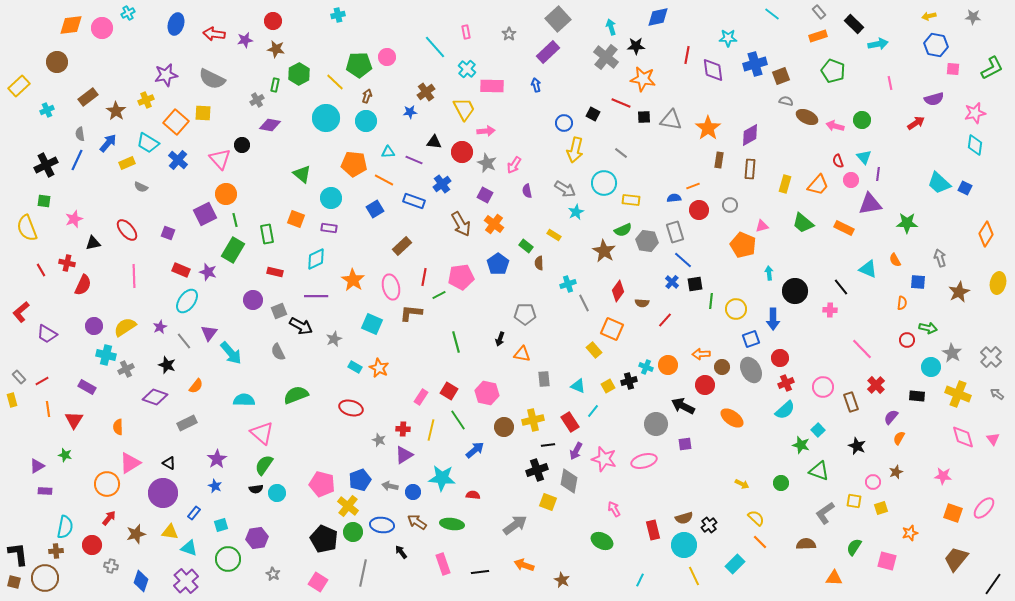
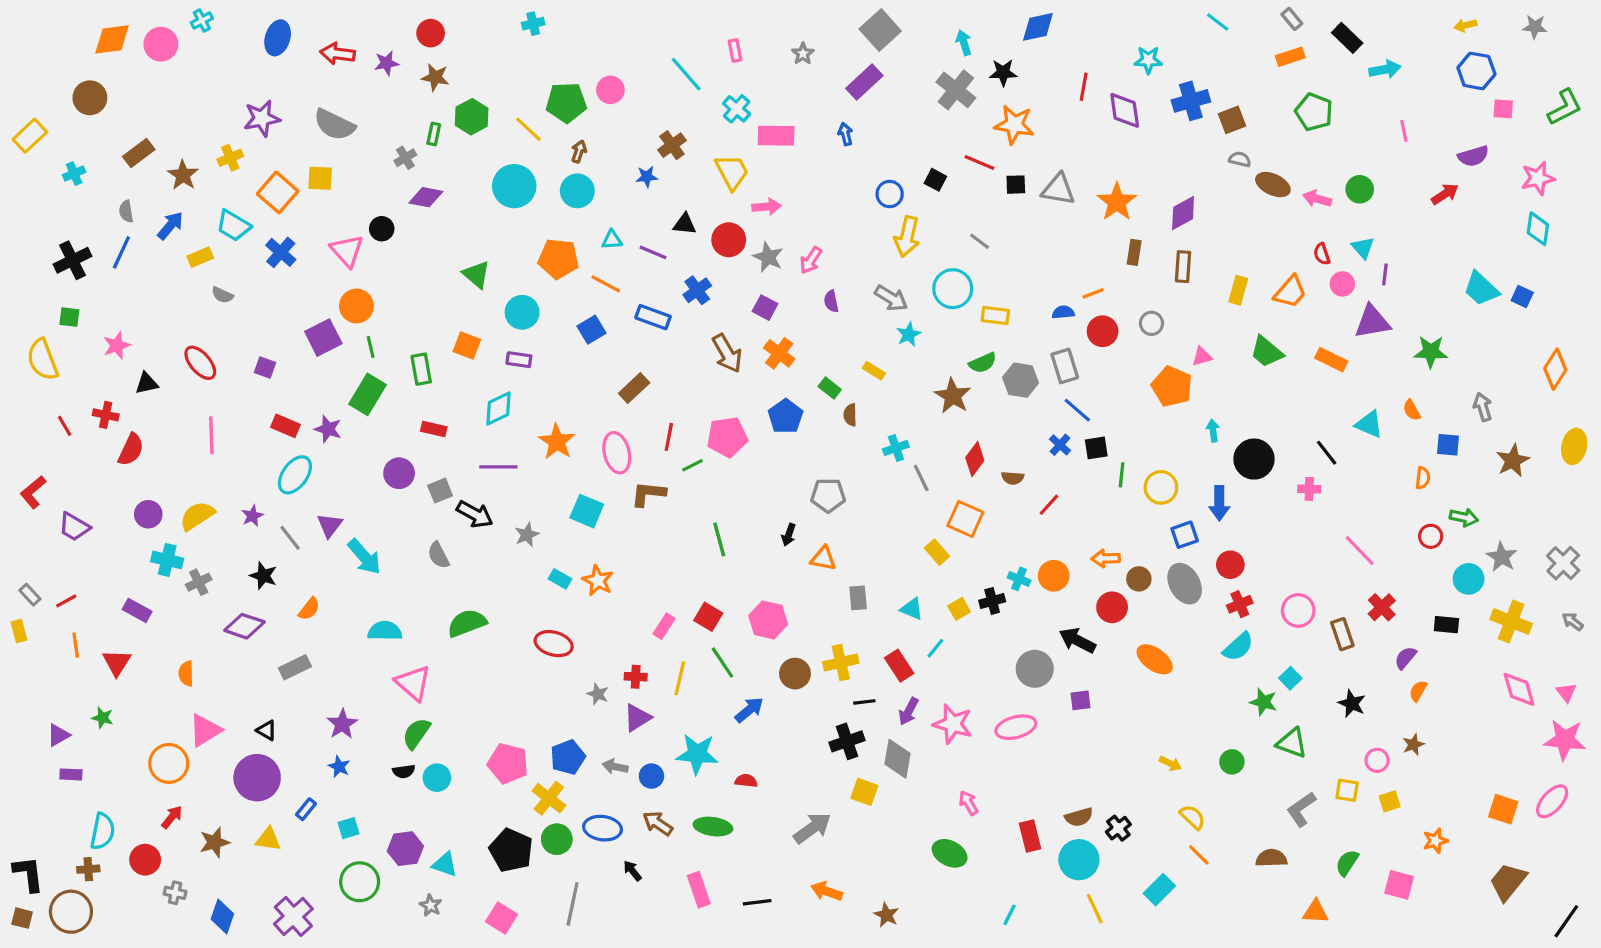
pink star: (943, 476) -> (1565, 740), moved, size x1.5
cyan triangle: (189, 548) -> (445, 864), moved

